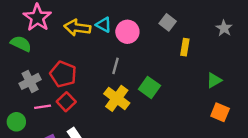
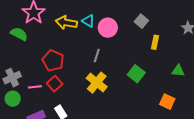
green triangle: (214, 80) -> (178, 71), turned 32
gray cross: (30, 81) -> (12, 78), moved
green square: (149, 87) -> (136, 74), moved
orange square: (220, 112) -> (167, 102), moved

